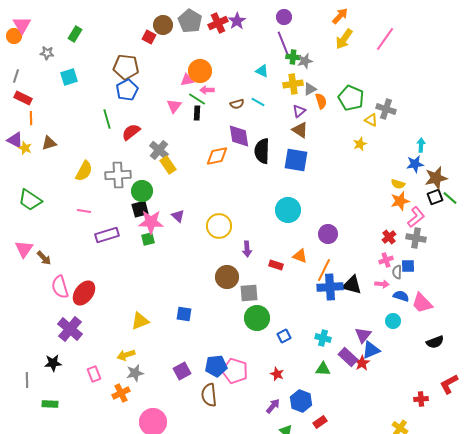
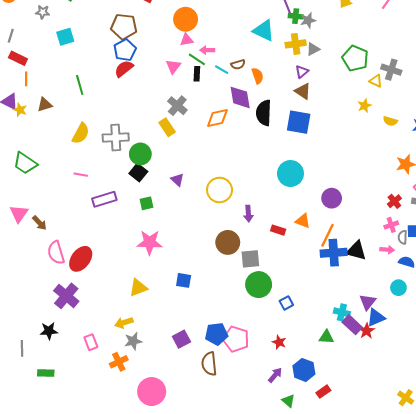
orange circle: (200, 71) -> (186, 19), moved
cyan triangle: (262, 71) -> (264, 31), size x1.6
orange semicircle: (321, 101) -> (258, 76), moved
cyan line: (258, 102) -> (222, 70), moved
green line: (107, 119) -> (80, 85), moved
red semicircle: (131, 132) -> (124, 69), moved
gray cross: (159, 150) -> (177, 106), moved
yellow semicircle: (398, 184) -> (390, 121), moved
black square: (140, 209) -> (138, 172), turned -36
pink star: (151, 222) -> (150, 242), moved
cyan cross: (323, 338) -> (342, 312), moved

